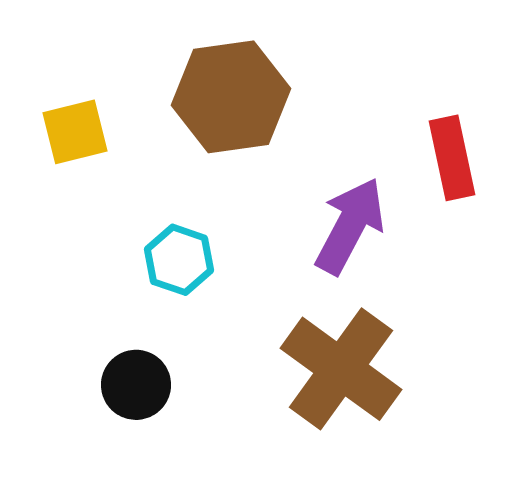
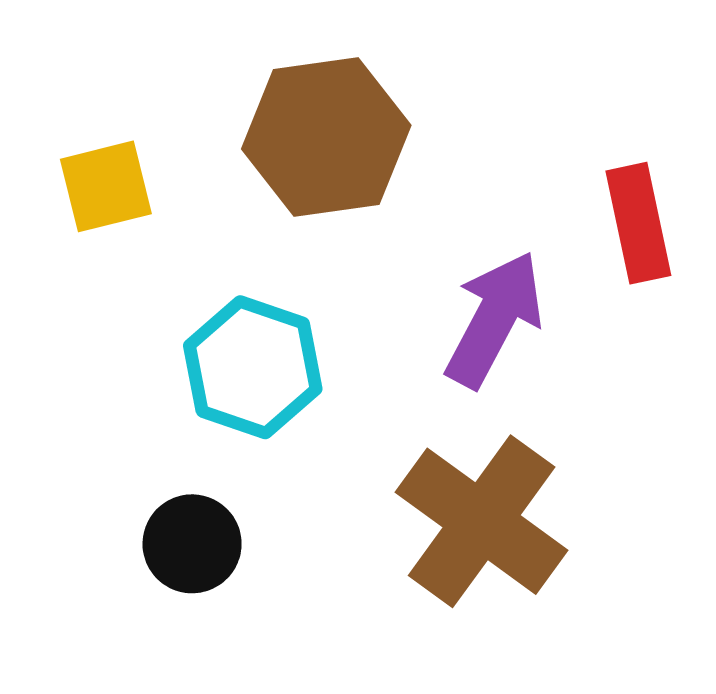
cyan hexagon: (179, 260) -> (253, 367), size x1.4

